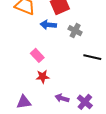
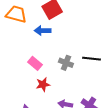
gray cross: (75, 31) -> (66, 63), moved

